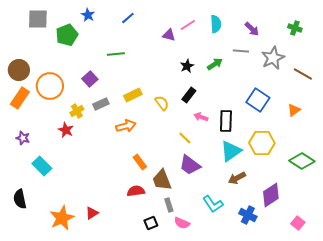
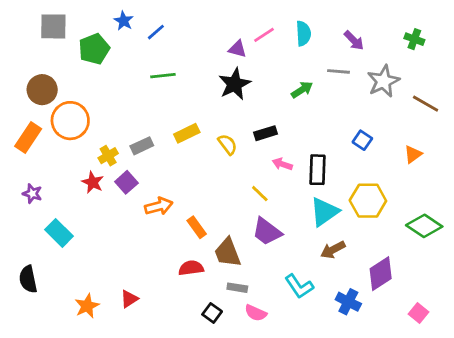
blue line: (128, 18) -> (156, 32), moved
black star: (187, 66) -> (235, 84), moved, size x1.6
brown circle: (19, 70) -> (42, 90), moved
purple square: (90, 79) -> (126, 182), moved
black rectangle: (189, 95) -> (265, 133), turned 35
blue square: (258, 100) -> (362, 140), size x0.6
orange arrow: (126, 126) -> (159, 206), moved
gray rectangle: (169, 205) -> (237, 288), turned -64
orange star: (62, 218) -> (87, 306), size x0.7
black square: (151, 223) -> (212, 313), turned -32

